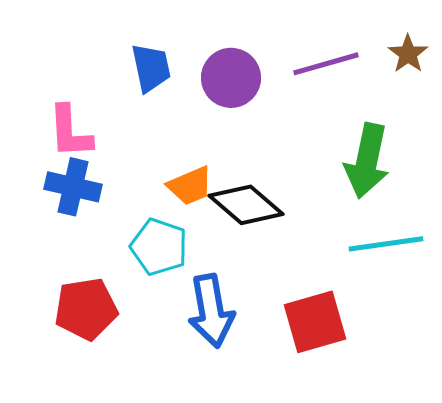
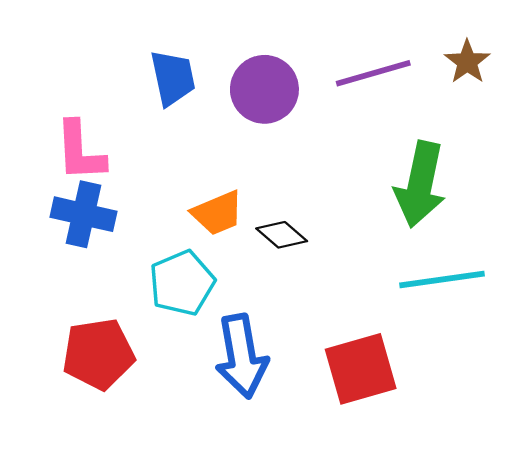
black diamond: (246, 205) -> (282, 235), size x0.6
cyan pentagon: (159, 247) -> (182, 283), turned 30

